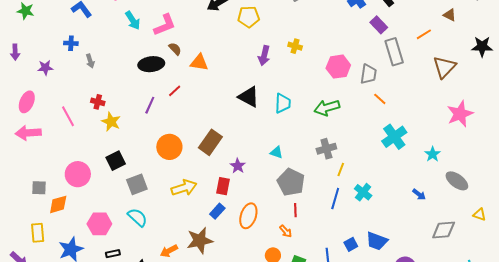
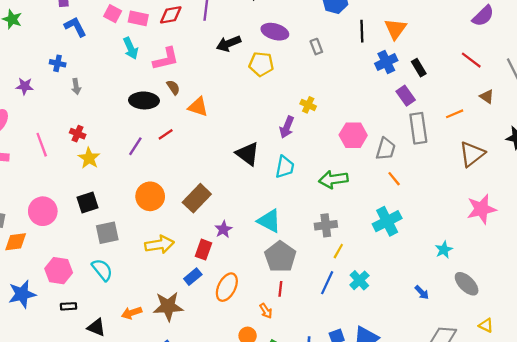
purple arrow: (264, 56) -> (287, 127), moved
cyan cross: (394, 137) -> (387, 221), moved
cyan triangle: (277, 152) -> (269, 221), size x1.6

